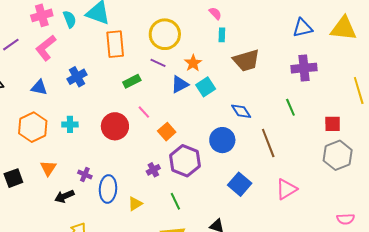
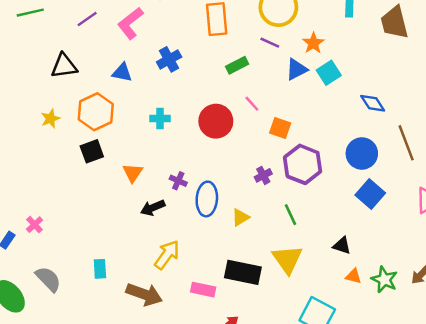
brown trapezoid: (246, 60) -> (394, 22), moved, turned 92
orange hexagon: (33, 127) -> (96, 112), moved
orange square: (167, 132) -> (280, 128), turned -30
blue circle: (222, 140) -> (362, 153), moved
black square: (13, 178) -> (92, 151), moved

